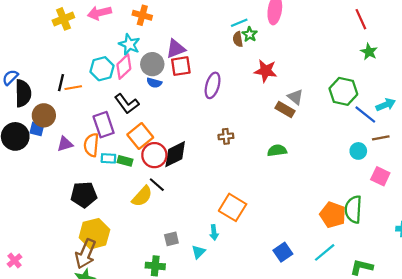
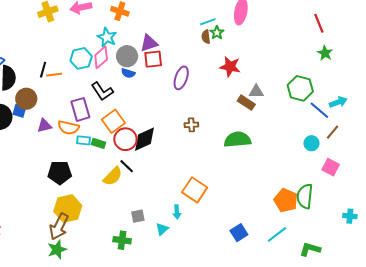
gray triangle: (295, 97) -> (256, 92), turned -42
brown line: (381, 138) -> (332, 132), turned -42
orange semicircle: (91, 145) -> (68, 128), turned -85
green semicircle: (277, 150) -> (237, 140), size x1.5

